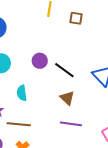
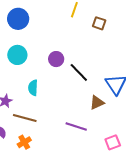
brown triangle: (67, 98) -> (97, 103), moved, turned 42

